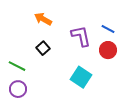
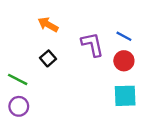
cyan square: (81, 77) -> (125, 96), moved, turned -35

